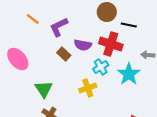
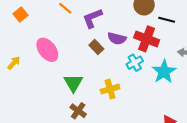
yellow cross: (88, 88) -> (110, 89), moved

